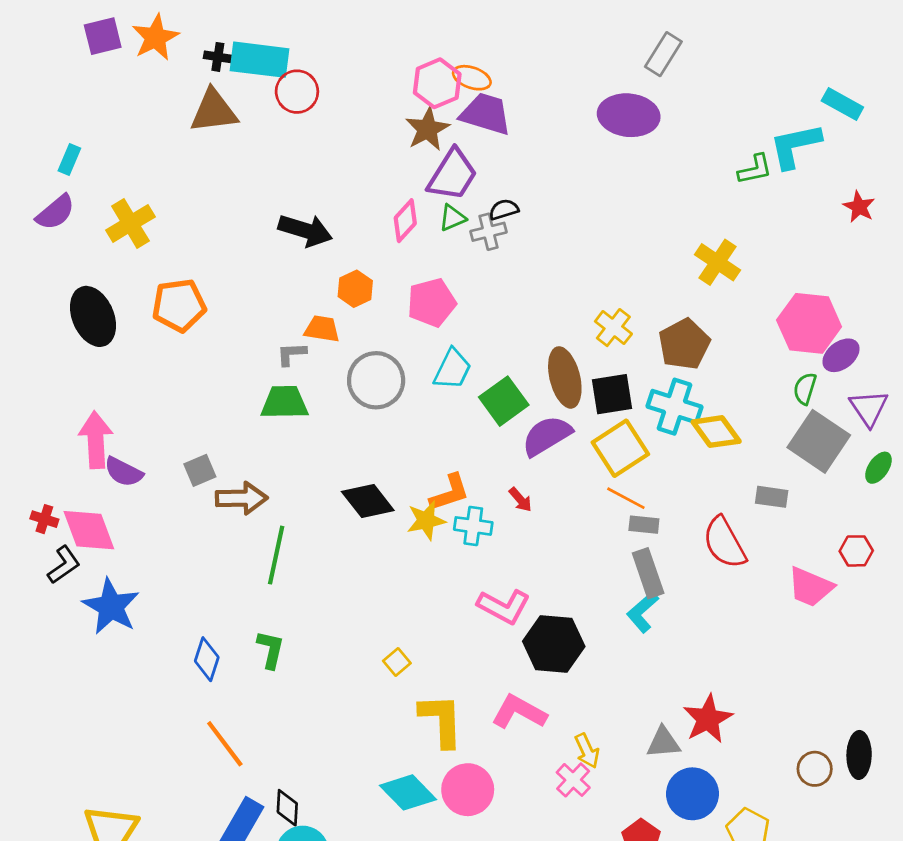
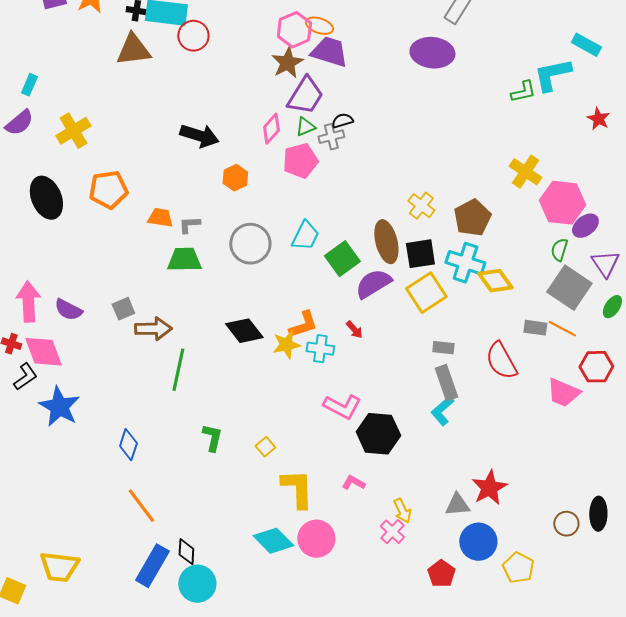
yellow cross: (717, 262) -> (525, 172), moved
pink pentagon: (432, 303) -> (300, 161), moved
orange trapezoid: (322, 329) -> (160, 218), moved
pink arrow: (96, 440) -> (28, 302), moved
orange line: (626, 498) -> (562, 329), moved
red hexagon: (856, 551) -> (596, 367), size x1.4
green L-shape: (271, 649) -> (212, 438), moved
pink L-shape: (519, 712) -> (353, 483), size x0.6

